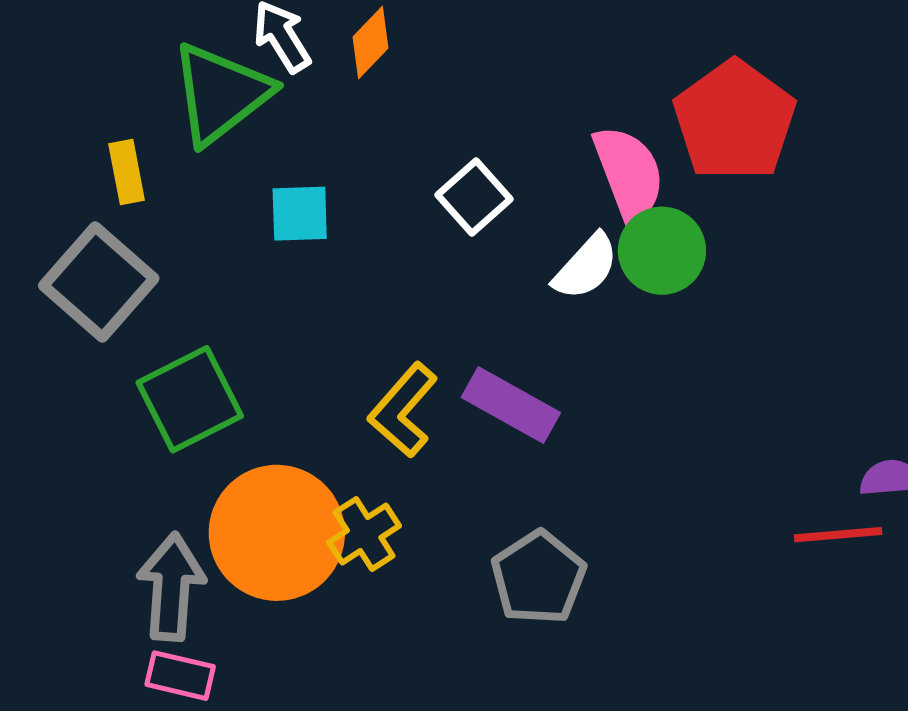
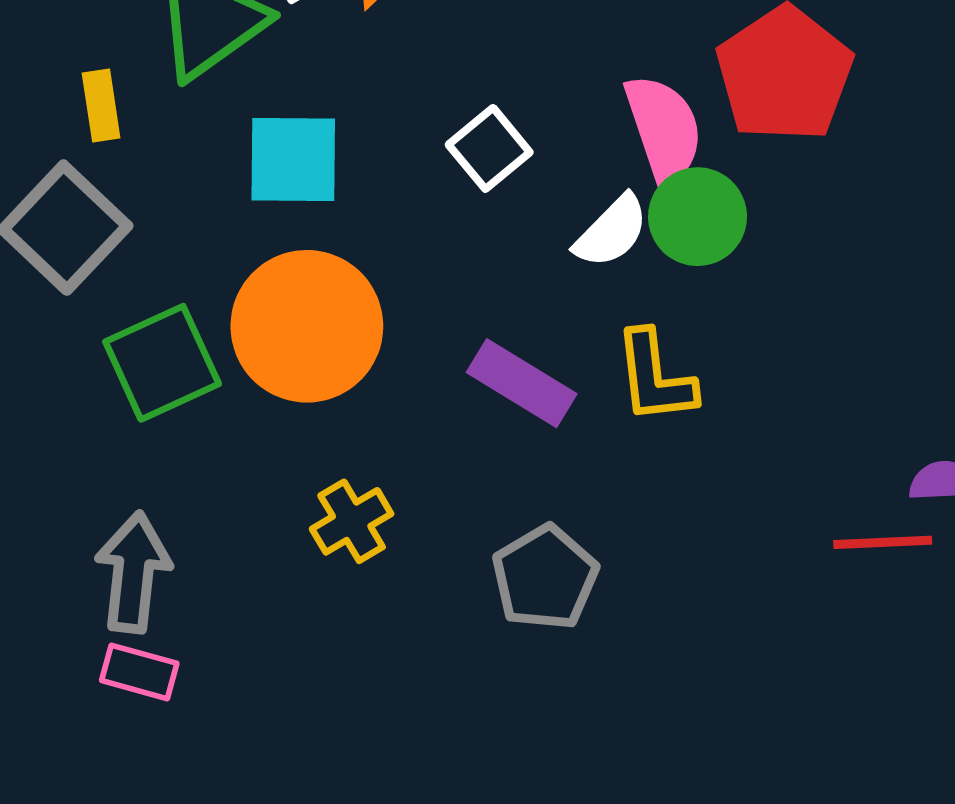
cyan square: (300, 214) -> (293, 160), size x1.4
yellow L-shape: (403, 410) -> (655, 377), moved, turned -50
orange circle: (277, 533) -> (307, 326), moved

